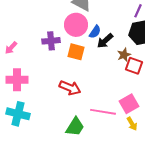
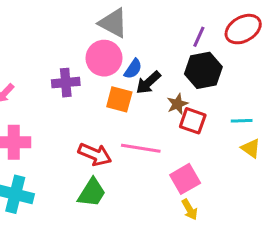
orange square: (76, 52) -> (119, 99), moved
pink line: (103, 112) -> (141, 148), moved
green trapezoid: (75, 127) -> (92, 193), moved

